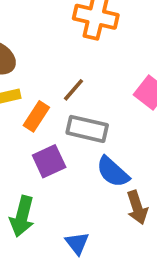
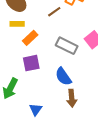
brown line: (73, 90) -> (54, 12), moved
gray rectangle: (87, 129) -> (67, 46), moved

